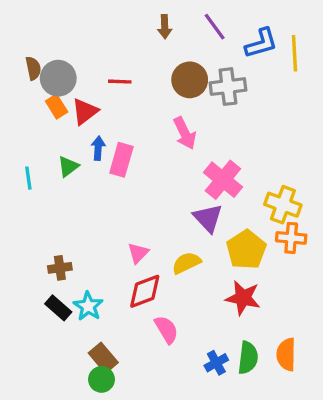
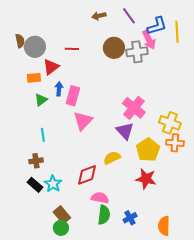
brown arrow: (165, 27) -> (99, 16), turned 80
orange rectangle: (57, 106) -> (34, 78), moved, turned -64
pink arrow: (185, 133) -> (149, 40), moved
cyan line: (28, 178) -> (43, 135), moved
pink triangle: (138, 253) -> (83, 121), moved, size x1.5
pink semicircle: (166, 329) -> (100, 198), turned -48
orange semicircle: (286, 354) -> (164, 226), moved
green semicircle: (248, 358) -> (104, 215), moved

